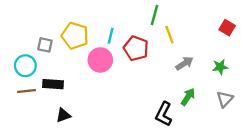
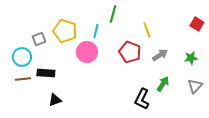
green line: (154, 15) -> (113, 14), moved
gray square: (45, 45) -> (39, 39), turned -32
red pentagon: (136, 48) -> (130, 52), moved

